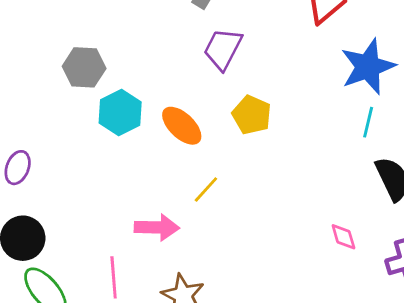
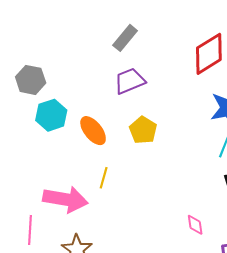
purple trapezoid: (223, 49) -> (130, 81), turned 32
yellow line: (206, 189) -> (104, 178), turned -35
pink arrow: (157, 227) -> (65, 199), size x1.4

